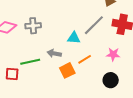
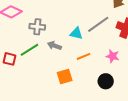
gray cross: (33, 26) -> (37, 27), moved
green line: (30, 62) -> (29, 50), turned -30
orange square: (67, 70) -> (65, 77), moved

